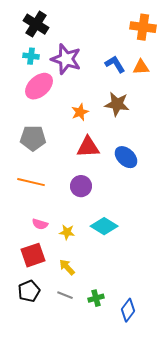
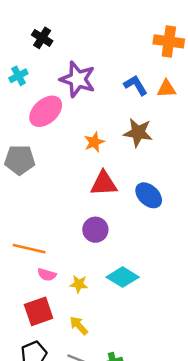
black cross: (36, 24) -> (42, 38), size x0.7
cyan cross: (31, 56) -> (18, 76), moved, turned -35
gray pentagon: (33, 138) -> (20, 160), moved
orange line: (31, 182) -> (29, 249), moved

